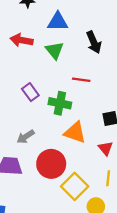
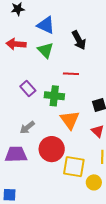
blue triangle: (58, 22) -> (46, 25), turned 30
orange triangle: (75, 132) -> (70, 120), turned 40
yellow square: (75, 186) -> (74, 167), turned -30

